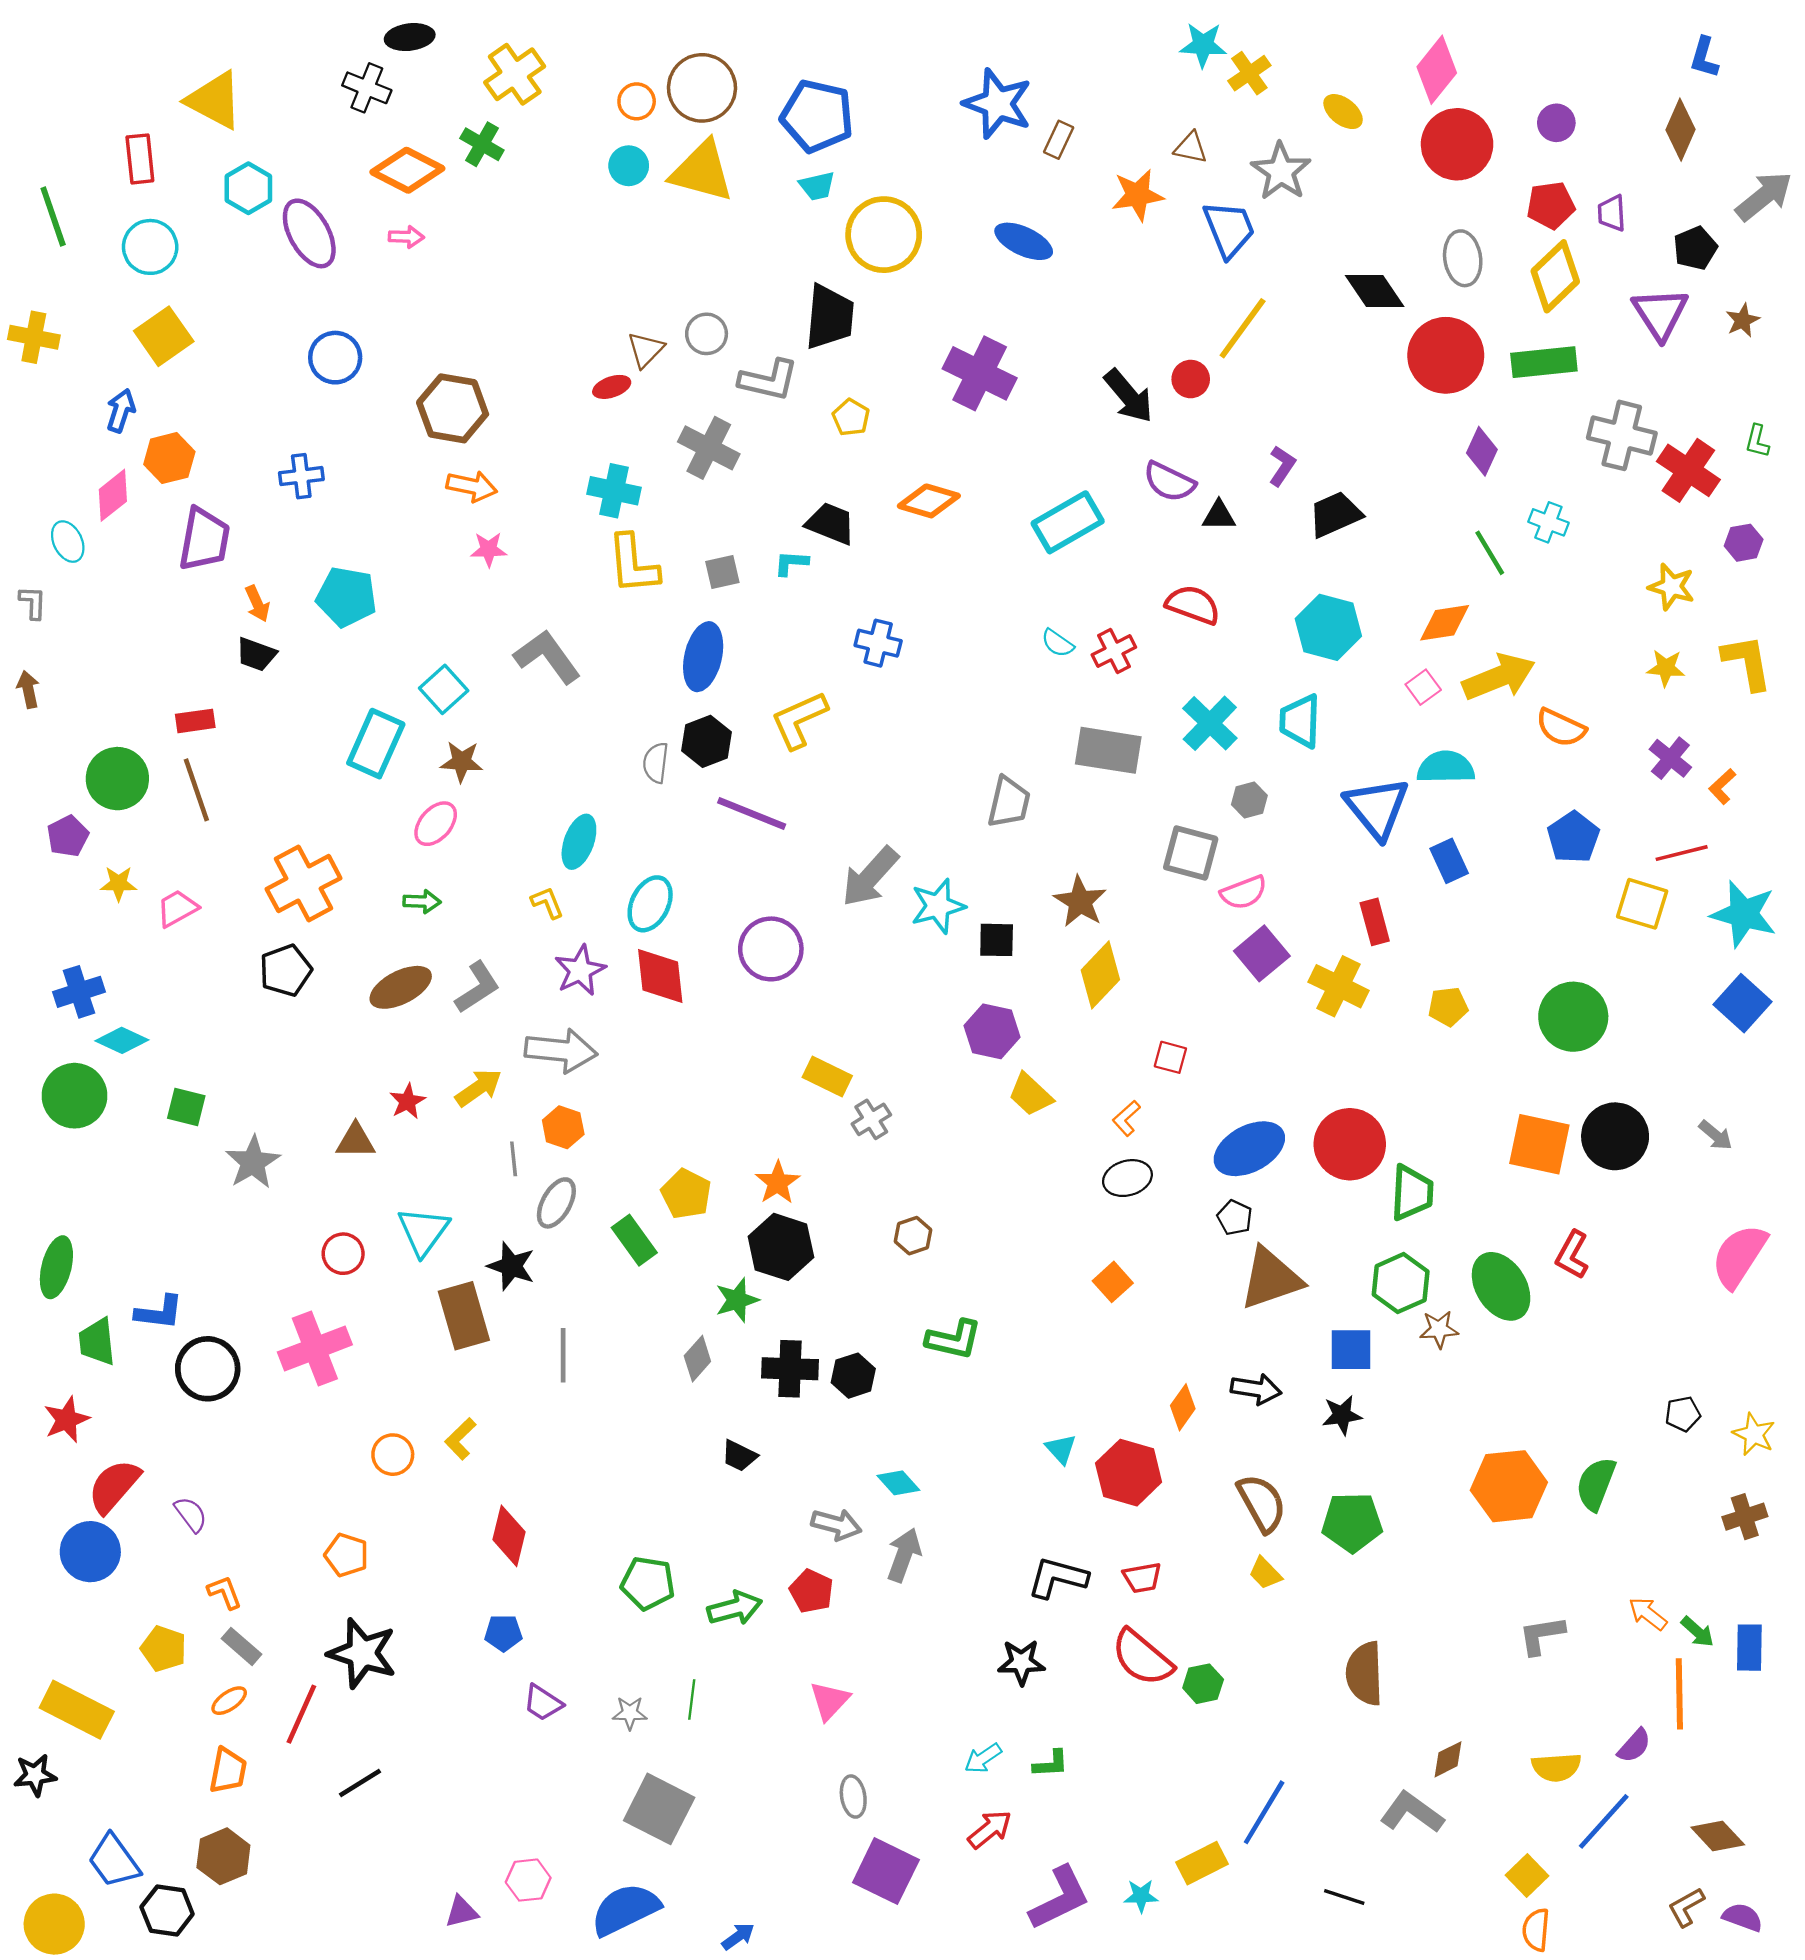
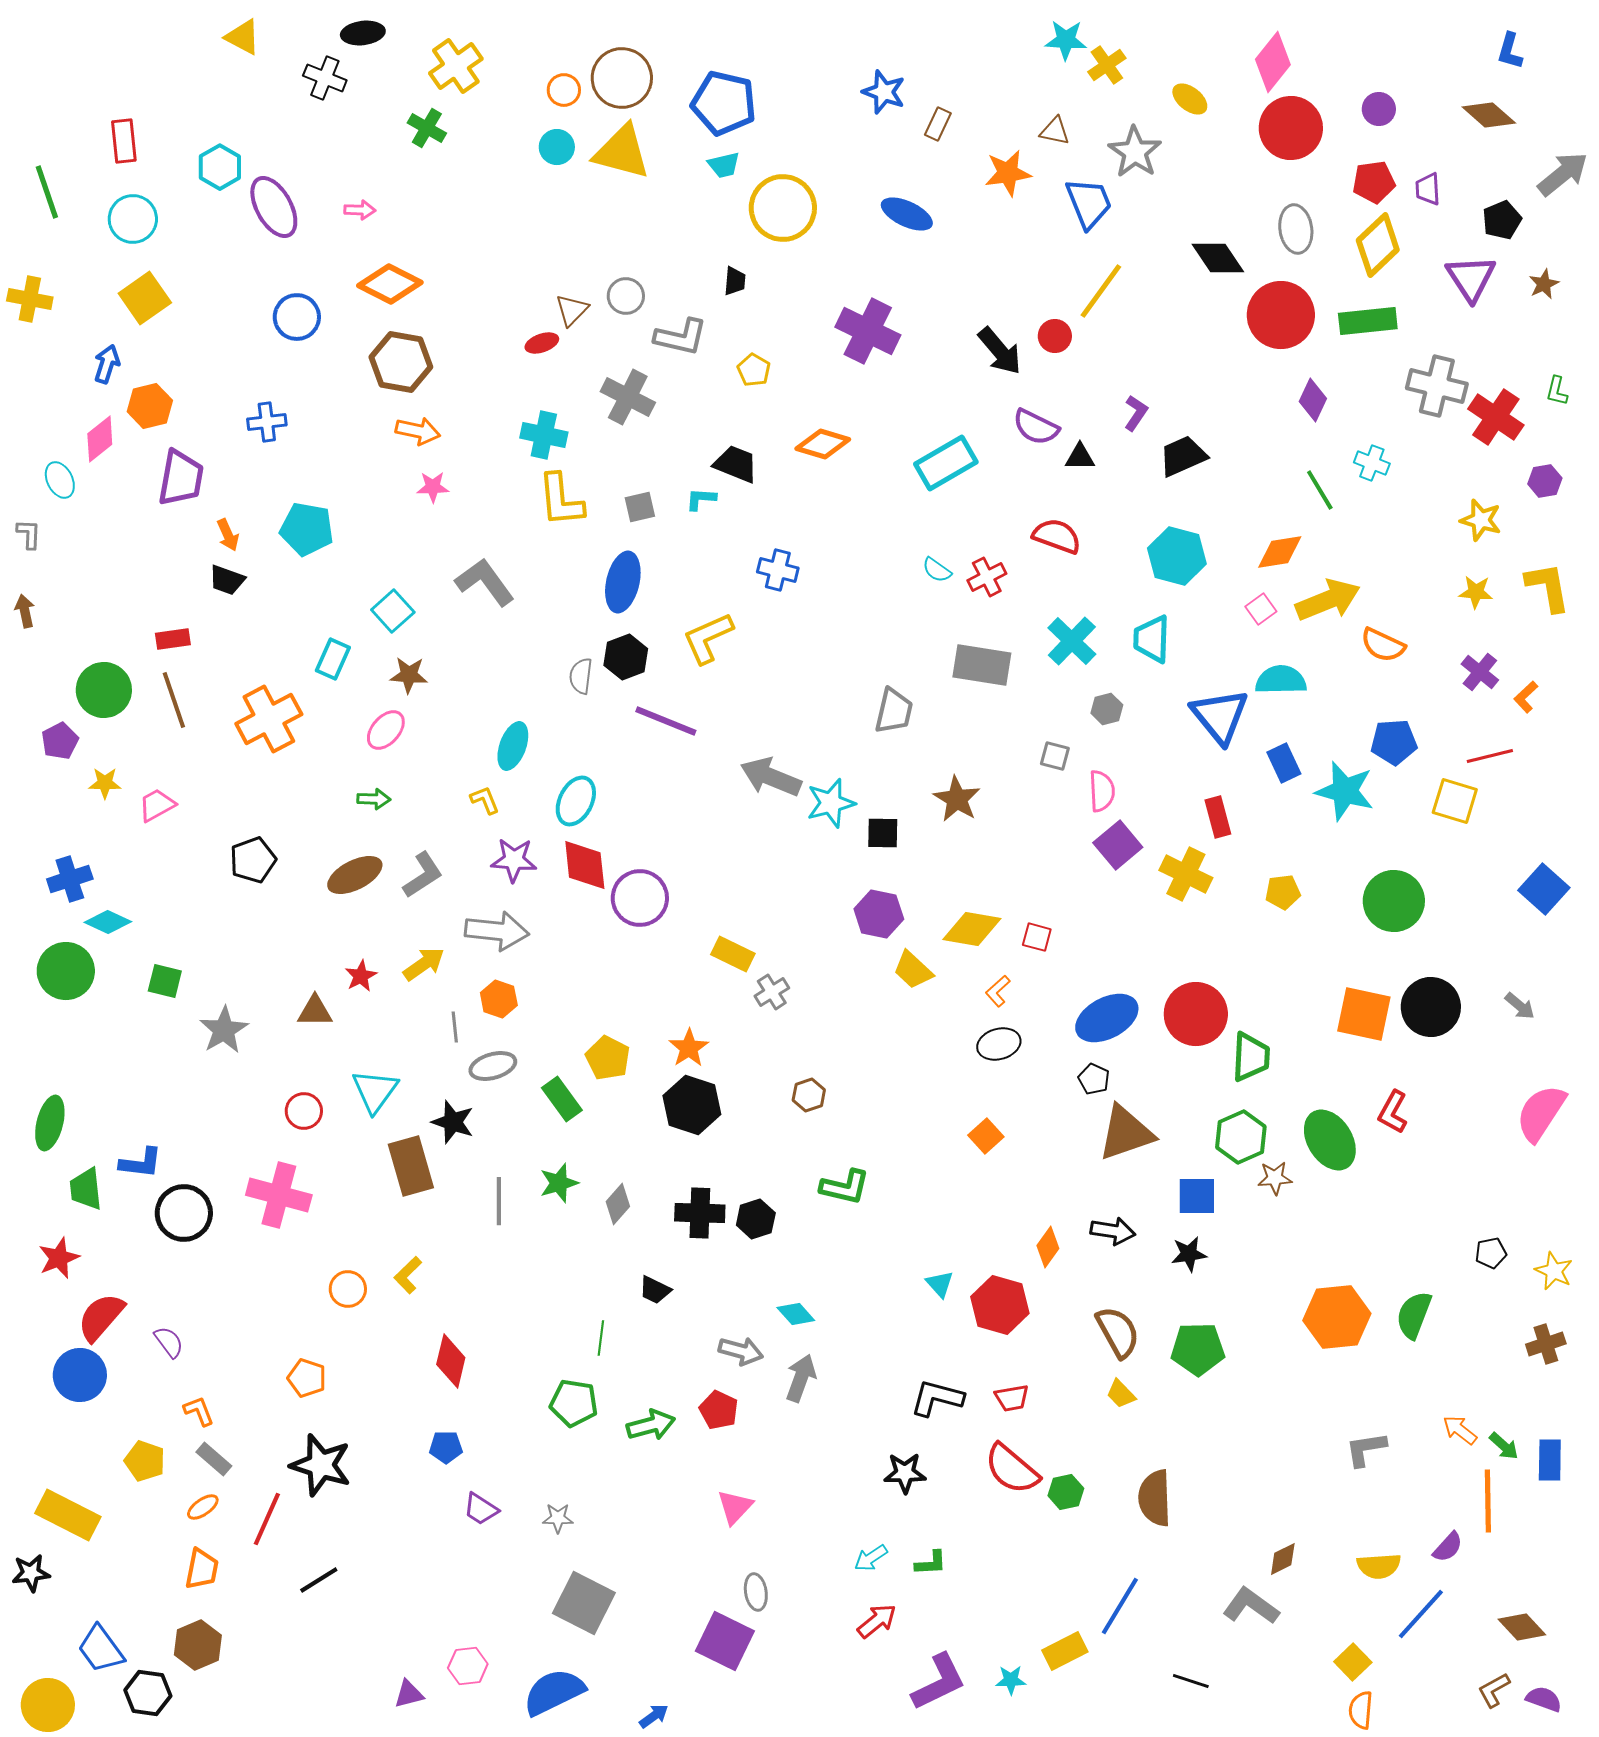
yellow triangle: (214, 100) -> (243, 37), moved, size x0.7
blue star: (998, 104) -> (884, 92), size x0.7
brown diamond: (1680, 130) -> (1489, 115), turned -72
orange diamond: (407, 170) -> (390, 284), moved
black trapezoid: (830, 317) -> (735, 281), size x0.5
cyan rectangle: (376, 744) -> (333, 659), size x0.7
blue pentagon: (1573, 837) -> (1394, 742), turned 30
gray square: (1191, 853) -> (1055, 756), size x0.6
gray arrow: (870, 877) -> (771, 777), turned 70
orange cross: (304, 884) -> (269, 719), moved
pink semicircle: (1244, 893) -> (1102, 791), turned -72
cyan star: (1744, 914) -> (1345, 791), moved
purple circle: (771, 949) -> (640, 898), moved
purple star: (580, 970) -> (514, 860), turned 30
yellow diamond: (1100, 975) -> (972, 929), moved, turned 56
gray ellipse: (556, 1203) -> (493, 1066), turned 45
green star: (737, 1300) -> (559, 1183), moved
pink cross: (315, 1348) -> (279, 1195), turned 36
brown semicircle: (1364, 1674) -> (1155, 1498), moved
green line: (692, 1699) -> (601, 1338), moved
purple square: (886, 1871) -> (725, 1641), moved

